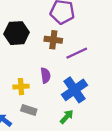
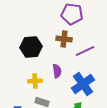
black hexagon: (17, 33) -> (31, 47), moved

